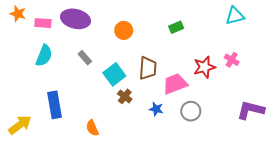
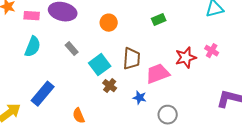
blue rectangle: (55, 105) -> (43, 94), turned 50
gray circle: (191, 111) -> (168, 115), moved

